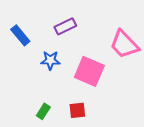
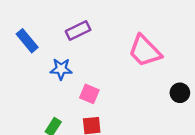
pink square: (89, 71) -> (89, 94), moved, size x0.6

